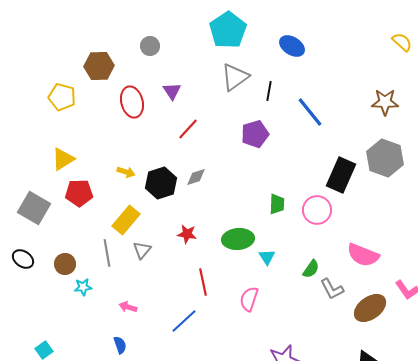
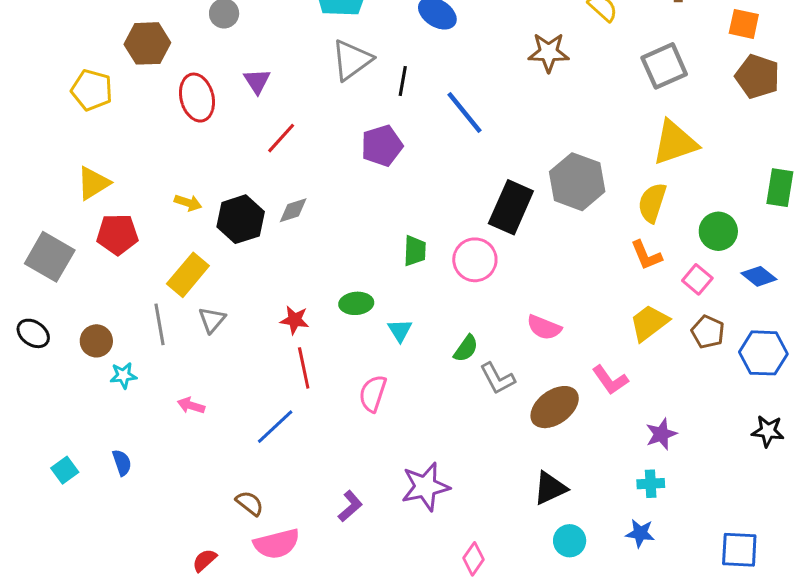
brown star: (385, 102) -> (549, 52), moved
red star: (187, 234) -> (295, 320), moved
green ellipse: (238, 239) -> (356, 303), size x0.7
pink semicircle: (363, 255) -> (544, 327), size x0.7
blue semicircle: (120, 345) -> (122, 463), moved

